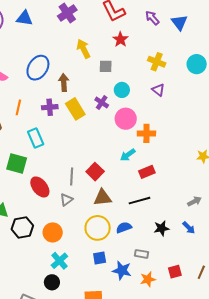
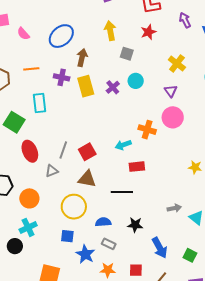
orange line: (18, 107) -> (31, 69), turned 56
pink circle: (126, 119) -> (173, 117), moved
blue semicircle: (124, 228) -> (103, 222), moved
blue arrow: (189, 228) -> (160, 248), moved, size x1.5

